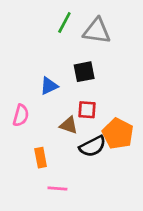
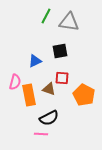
black semicircle: (93, 146) -> (49, 118), moved
orange rectangle: (41, 158) -> (29, 95), moved, size x1.5

